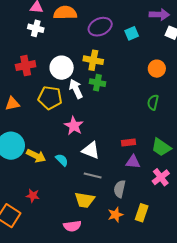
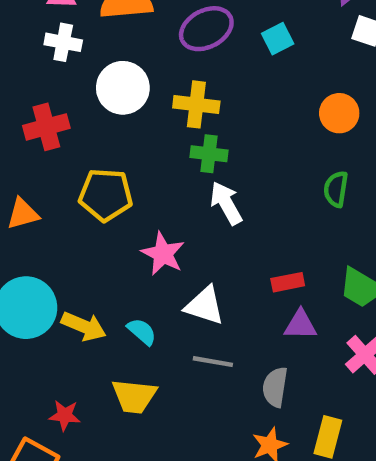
white circle: (62, 68) -> (123, 88), moved
white arrow: (76, 89) -> (226, 203), moved
red star: (33, 196) -> (65, 415), moved
yellow trapezoid: (85, 200) -> (134, 396), moved

